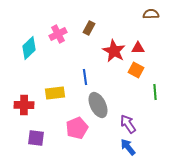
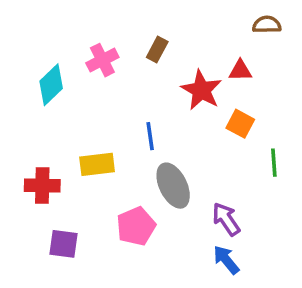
red triangle: (138, 48) -> (240, 71), moved

